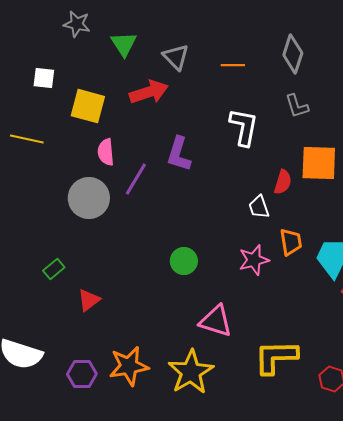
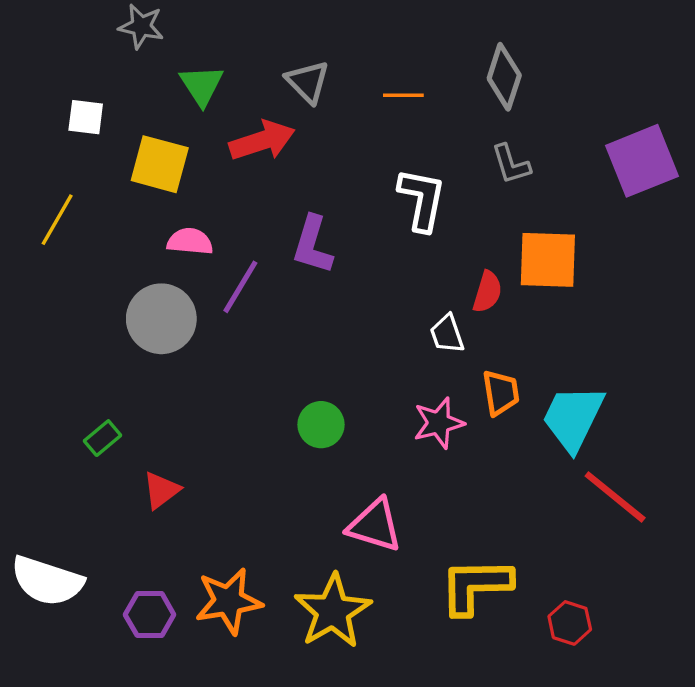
green triangle: (124, 44) -> (202, 85), moved
yellow line: (27, 139) -> (57, 220), turned -72
pink semicircle: (106, 152) -> (190, 241), turned 100

